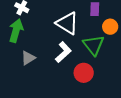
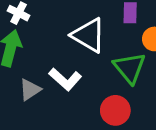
white L-shape: (63, 52) -> (65, 79), moved, turned 85

